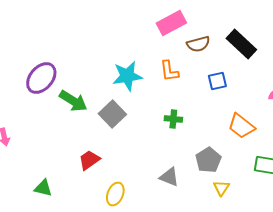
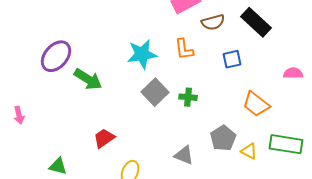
gray square: (112, 114) -> (155, 92), moved
yellow triangle: (221, 188) -> (249, 151), moved, turned -36

